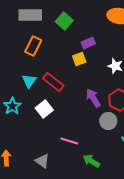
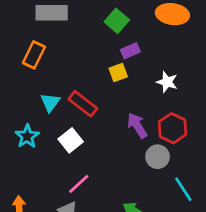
green square: (64, 21) -> (117, 21), moved
orange rectangle: (33, 46) -> (34, 55), moved
pink line: (69, 141) -> (79, 184), moved, turned -60

